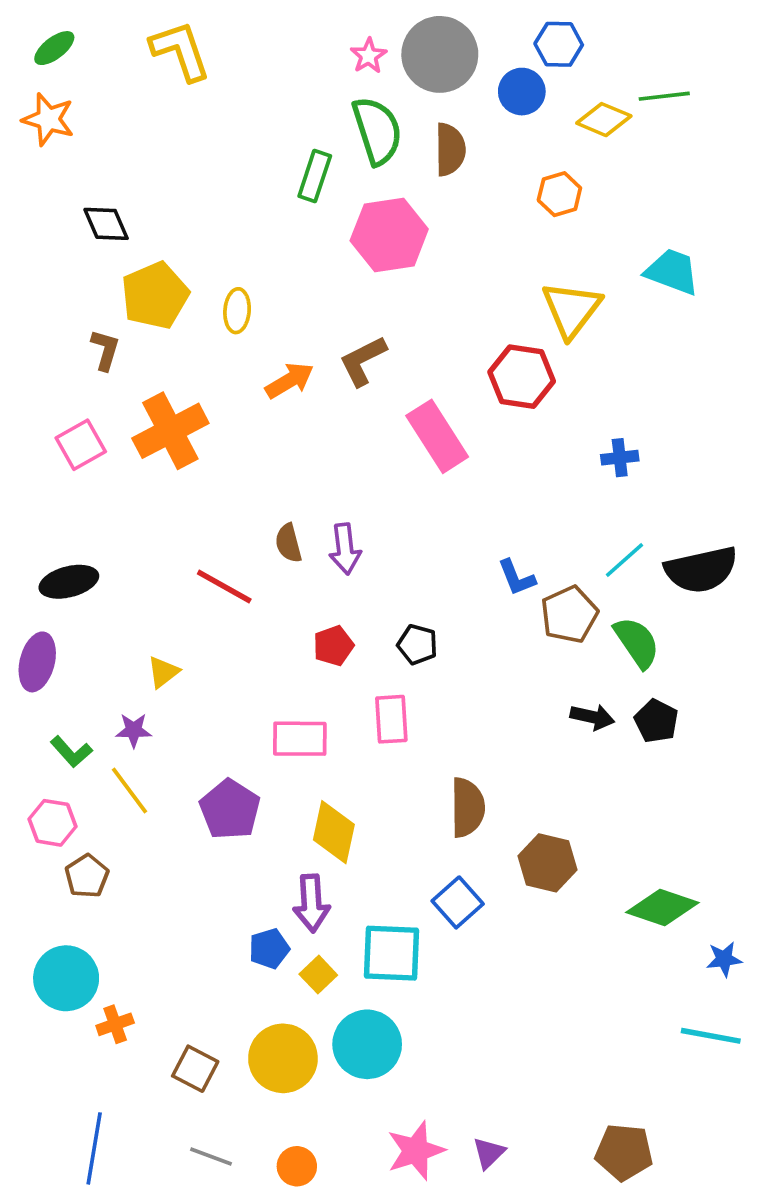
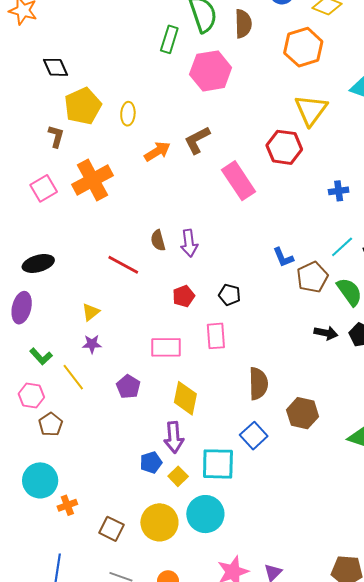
orange hexagon: (559, 194) -> (303, 47), size x1.6
purple star: (134, 730) -> (92, 344), moved
purple pentagon: (230, 809) -> (128, 387), size x0.7

